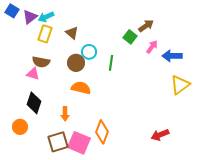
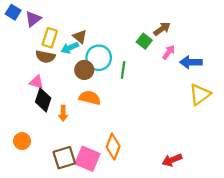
cyan arrow: (46, 17) -> (70, 48), moved
cyan circle: (89, 52) -> (99, 58), size x1.5
brown semicircle: (41, 62) -> (45, 57), moved
black diamond: (34, 103) -> (43, 100), moved
orange arrow: (65, 114) -> (63, 113), moved
red arrow: (160, 135) -> (172, 160), moved

